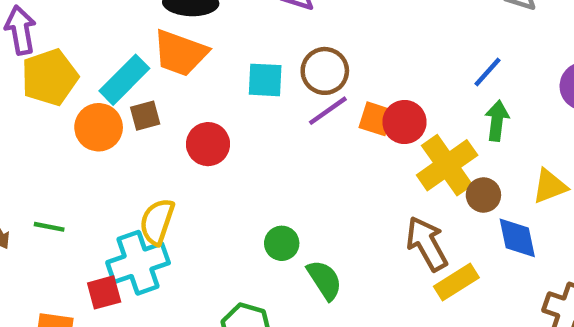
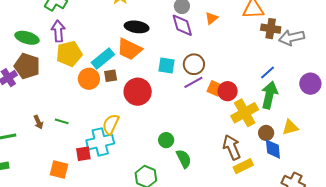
green arrow: (497, 121) -> (269, 95), size x1.5
red circle: (208, 144) -> (138, 92), size x1.4
brown circle: (483, 195) -> (266, 133), moved

